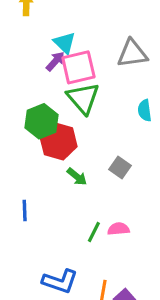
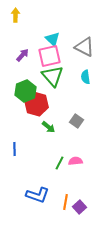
cyan triangle: (65, 43) -> (52, 39), moved
gray triangle: (132, 54) -> (84, 47), turned 35
purple arrow: (55, 61) -> (22, 55), moved
cyan semicircle: (145, 110) -> (86, 77), moved

